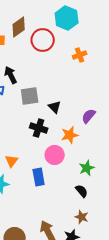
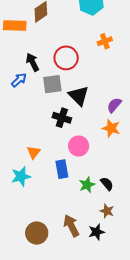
red circle: (43, 40) -> (66, 58), moved
black triangle: (55, 107) -> (79, 96), size x1.5
orange star: (70, 135) -> (111, 128), moved, turned 30
green star: (87, 168) -> (87, 185), moved

